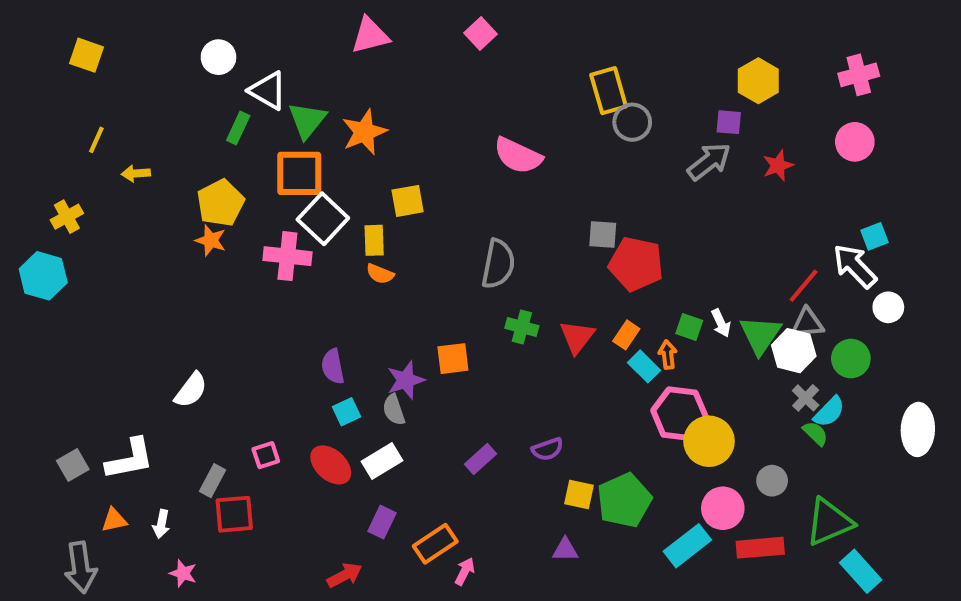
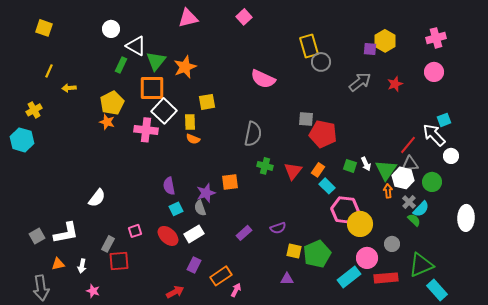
purple square: (729, 122) -> (370, 49), moved
orange arrow: (668, 355) -> (388, 191), moved

